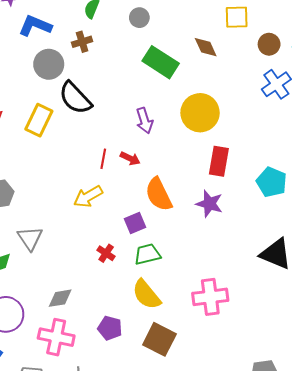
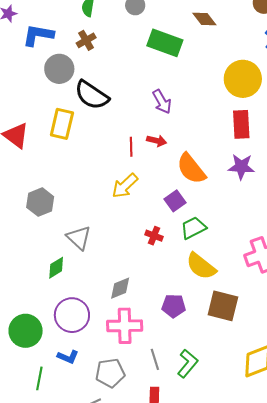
yellow circle: (200, 113) -> (243, 79), moved

